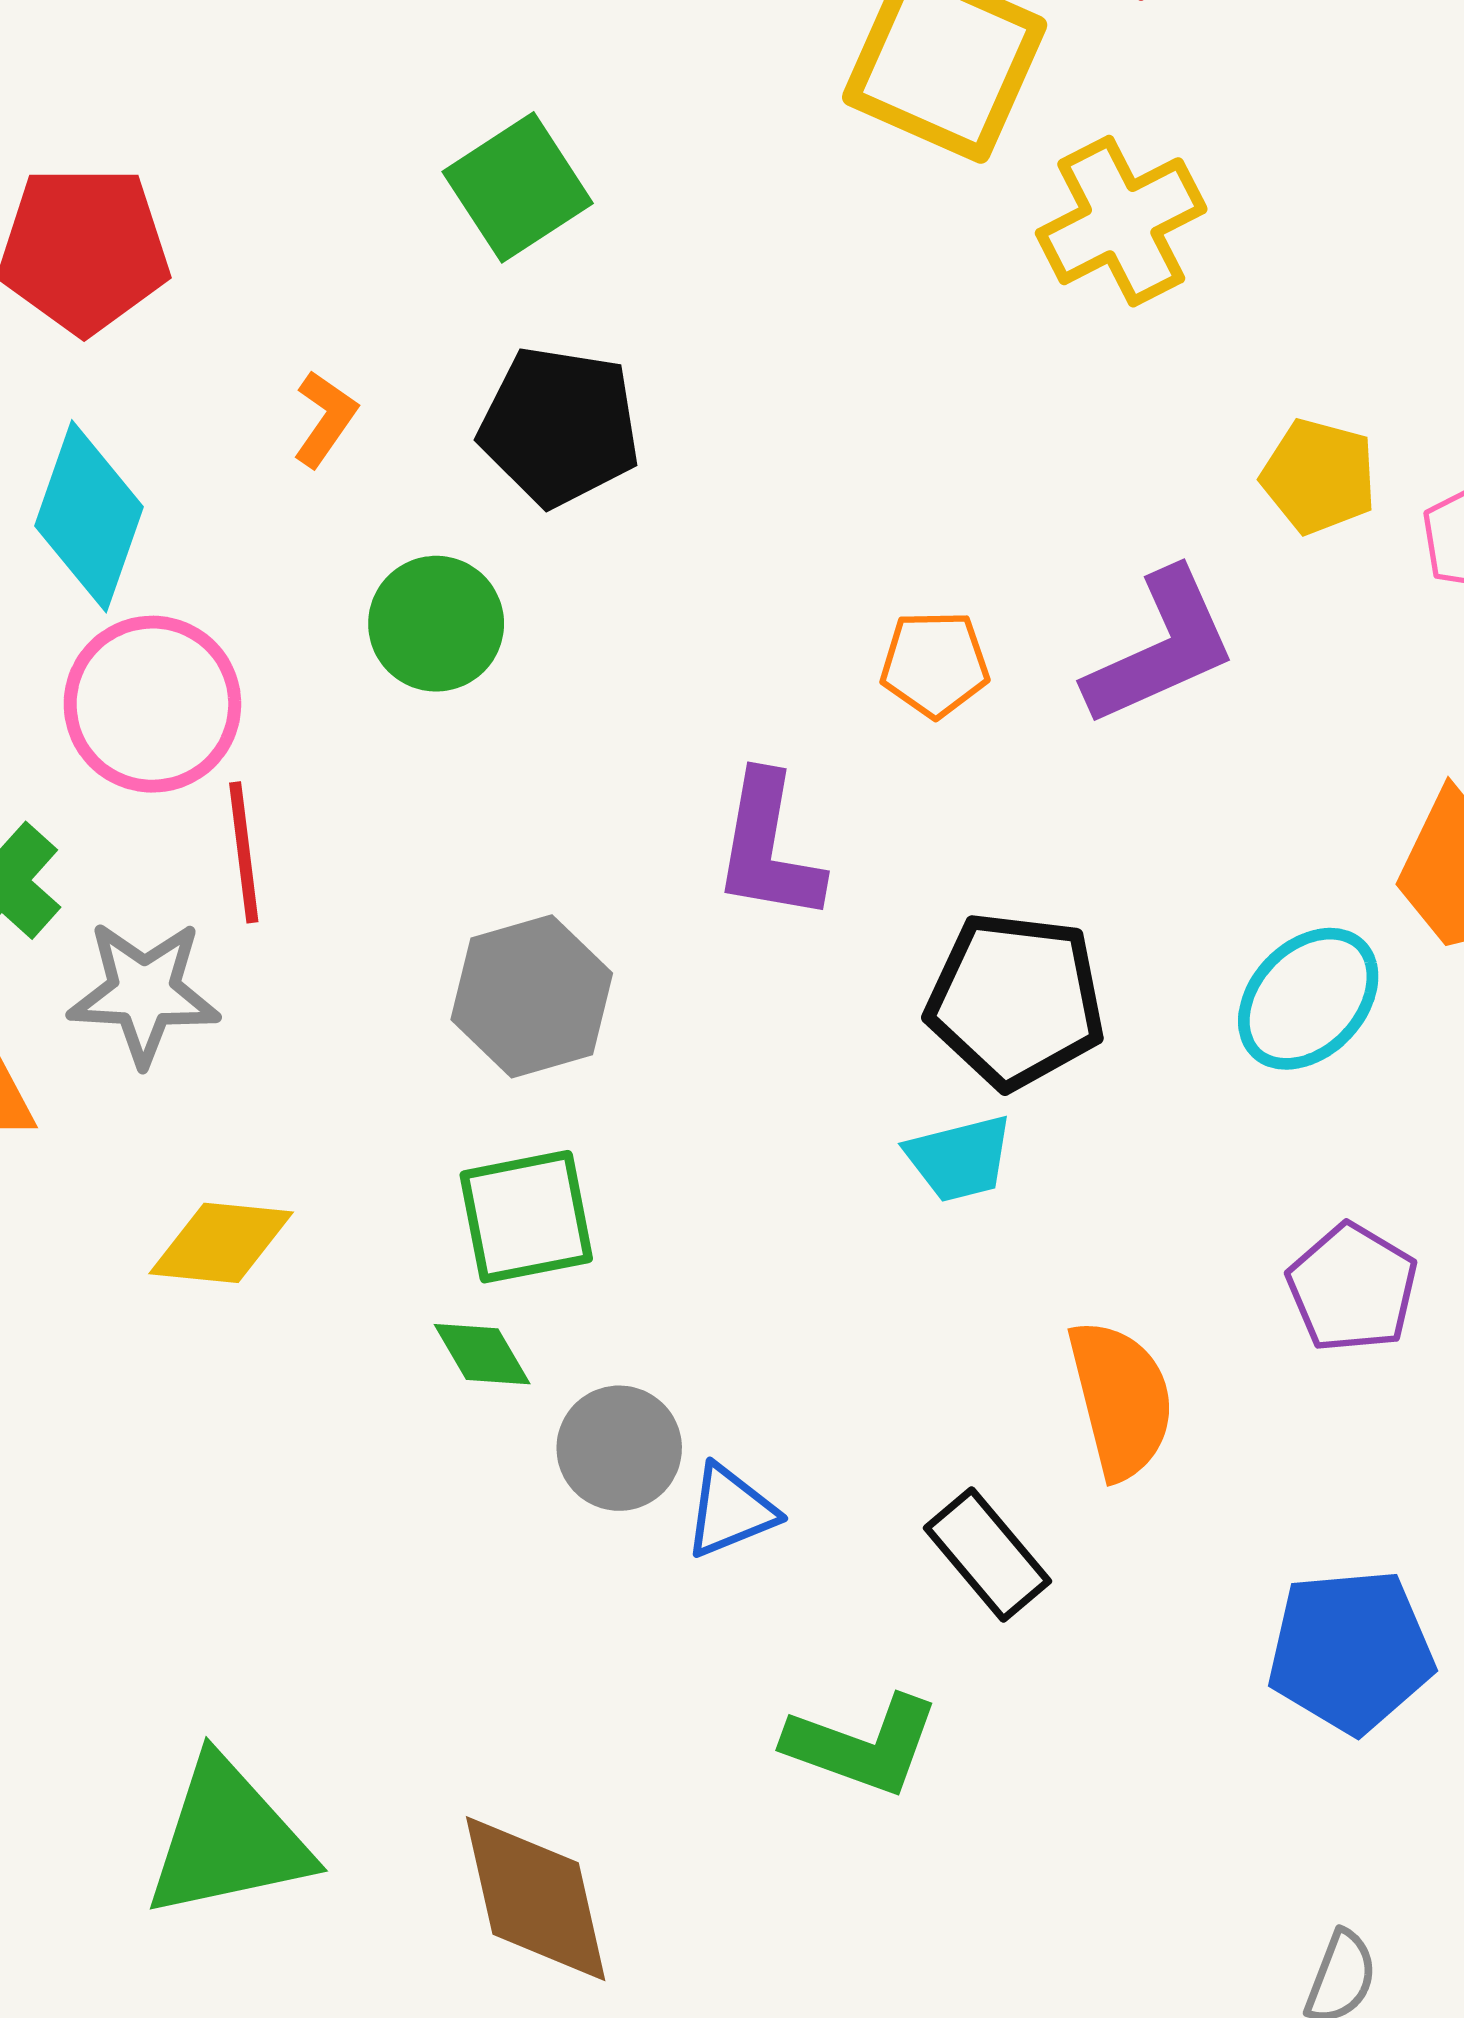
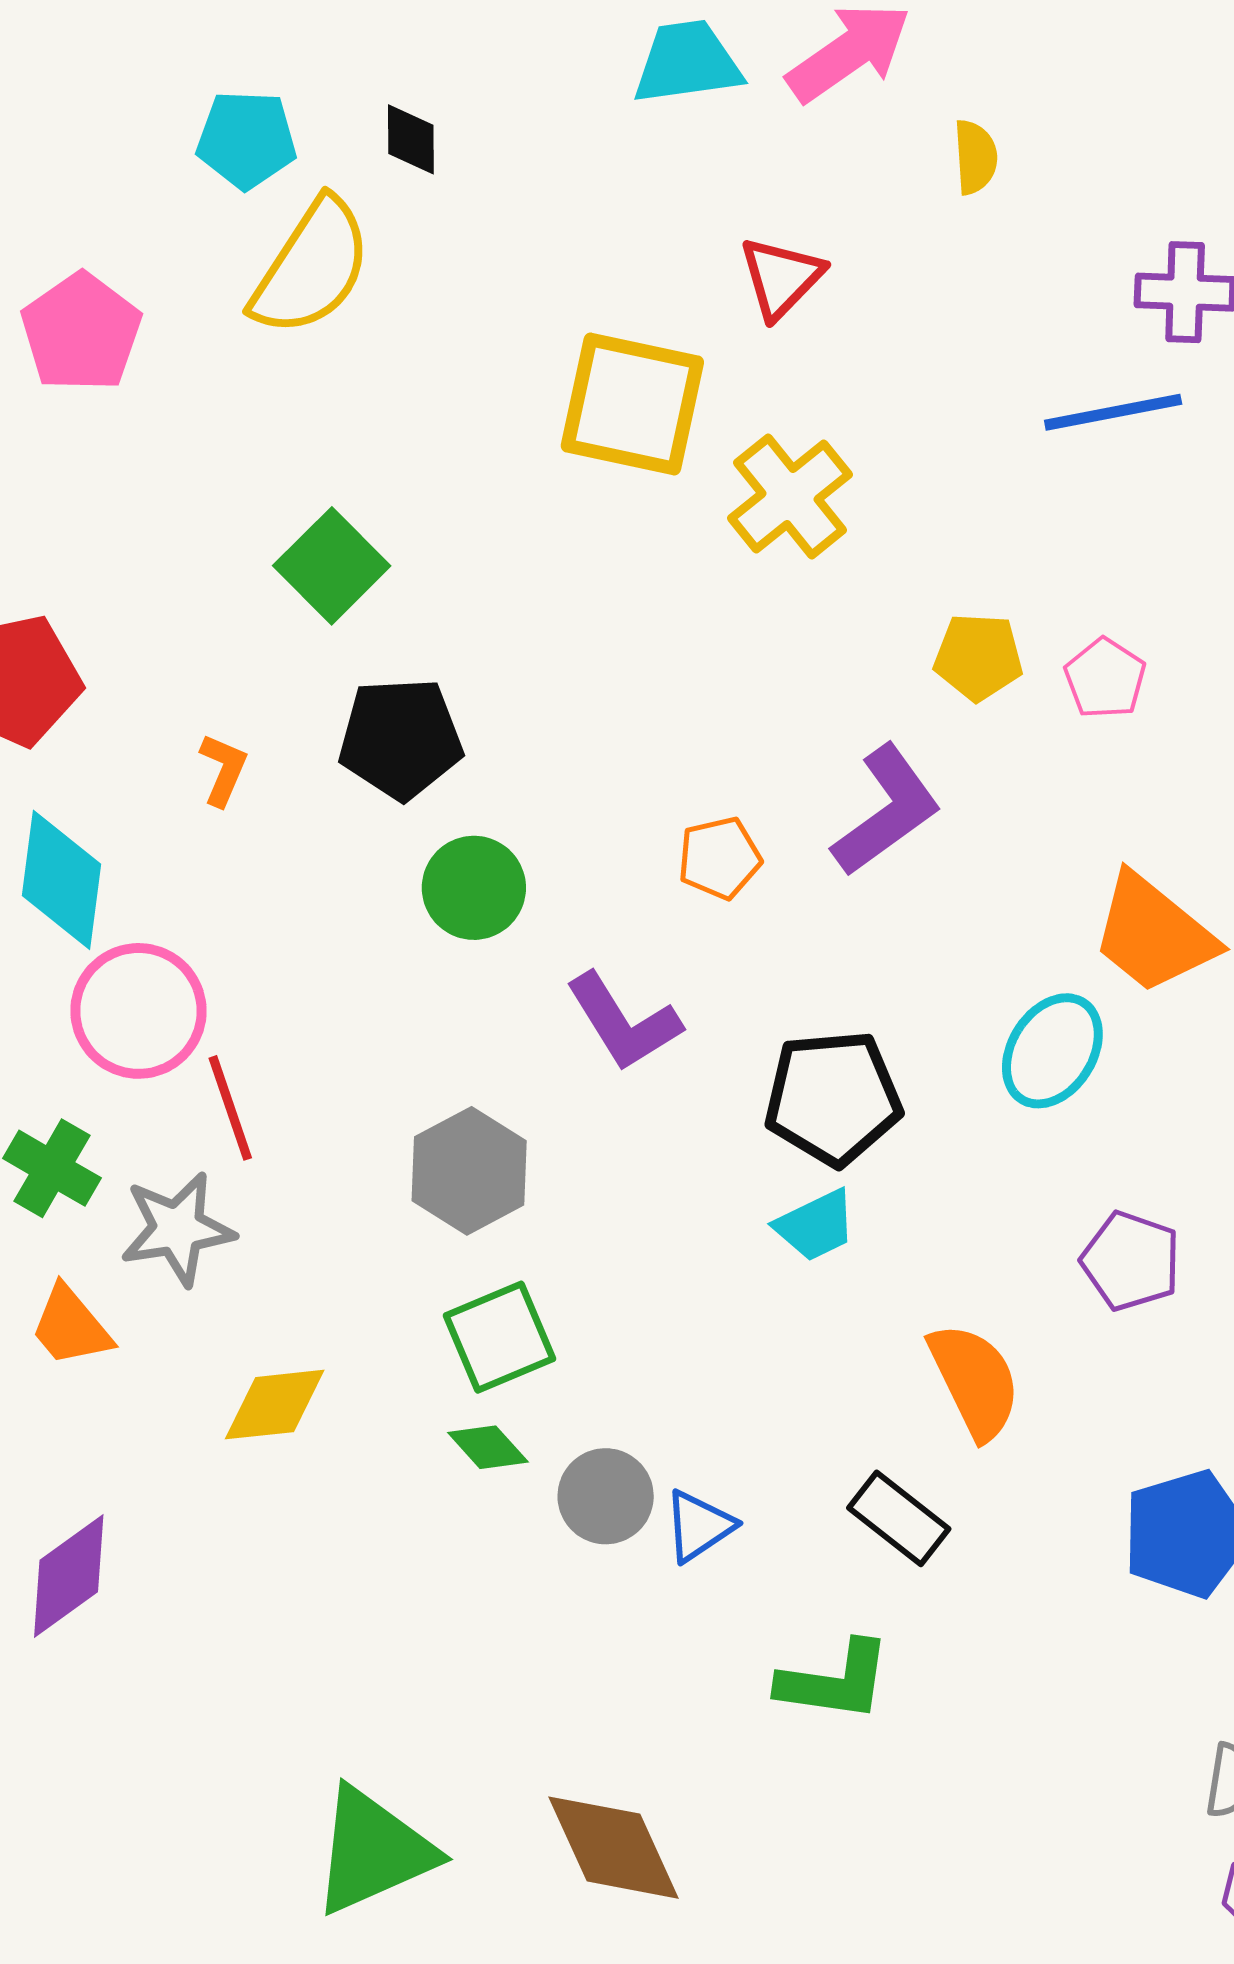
green circle: (436, 624) -> (474, 888), moved
purple L-shape: (768, 848) -> (623, 1022), turned -30

